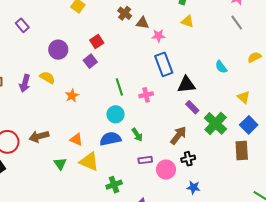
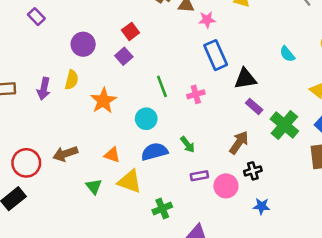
yellow semicircle: (47, 78) -> (72, 80), turned 77
orange star: (72, 96) -> (103, 101), size x1.5
cyan circle: (115, 114) -> (146, 119), moved

